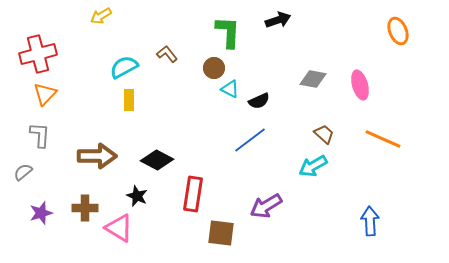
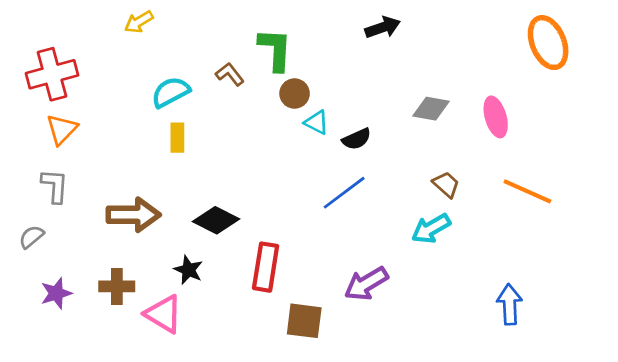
orange ellipse: (398, 31) -> (548, 43), size x1.4
green L-shape: (228, 32) -> (275, 49), moved

